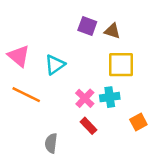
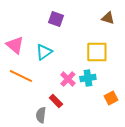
purple square: (87, 26) -> (56, 19), moved
brown triangle: (112, 31) -> (108, 18), moved
red rectangle: (89, 126) -> (56, 101), moved

